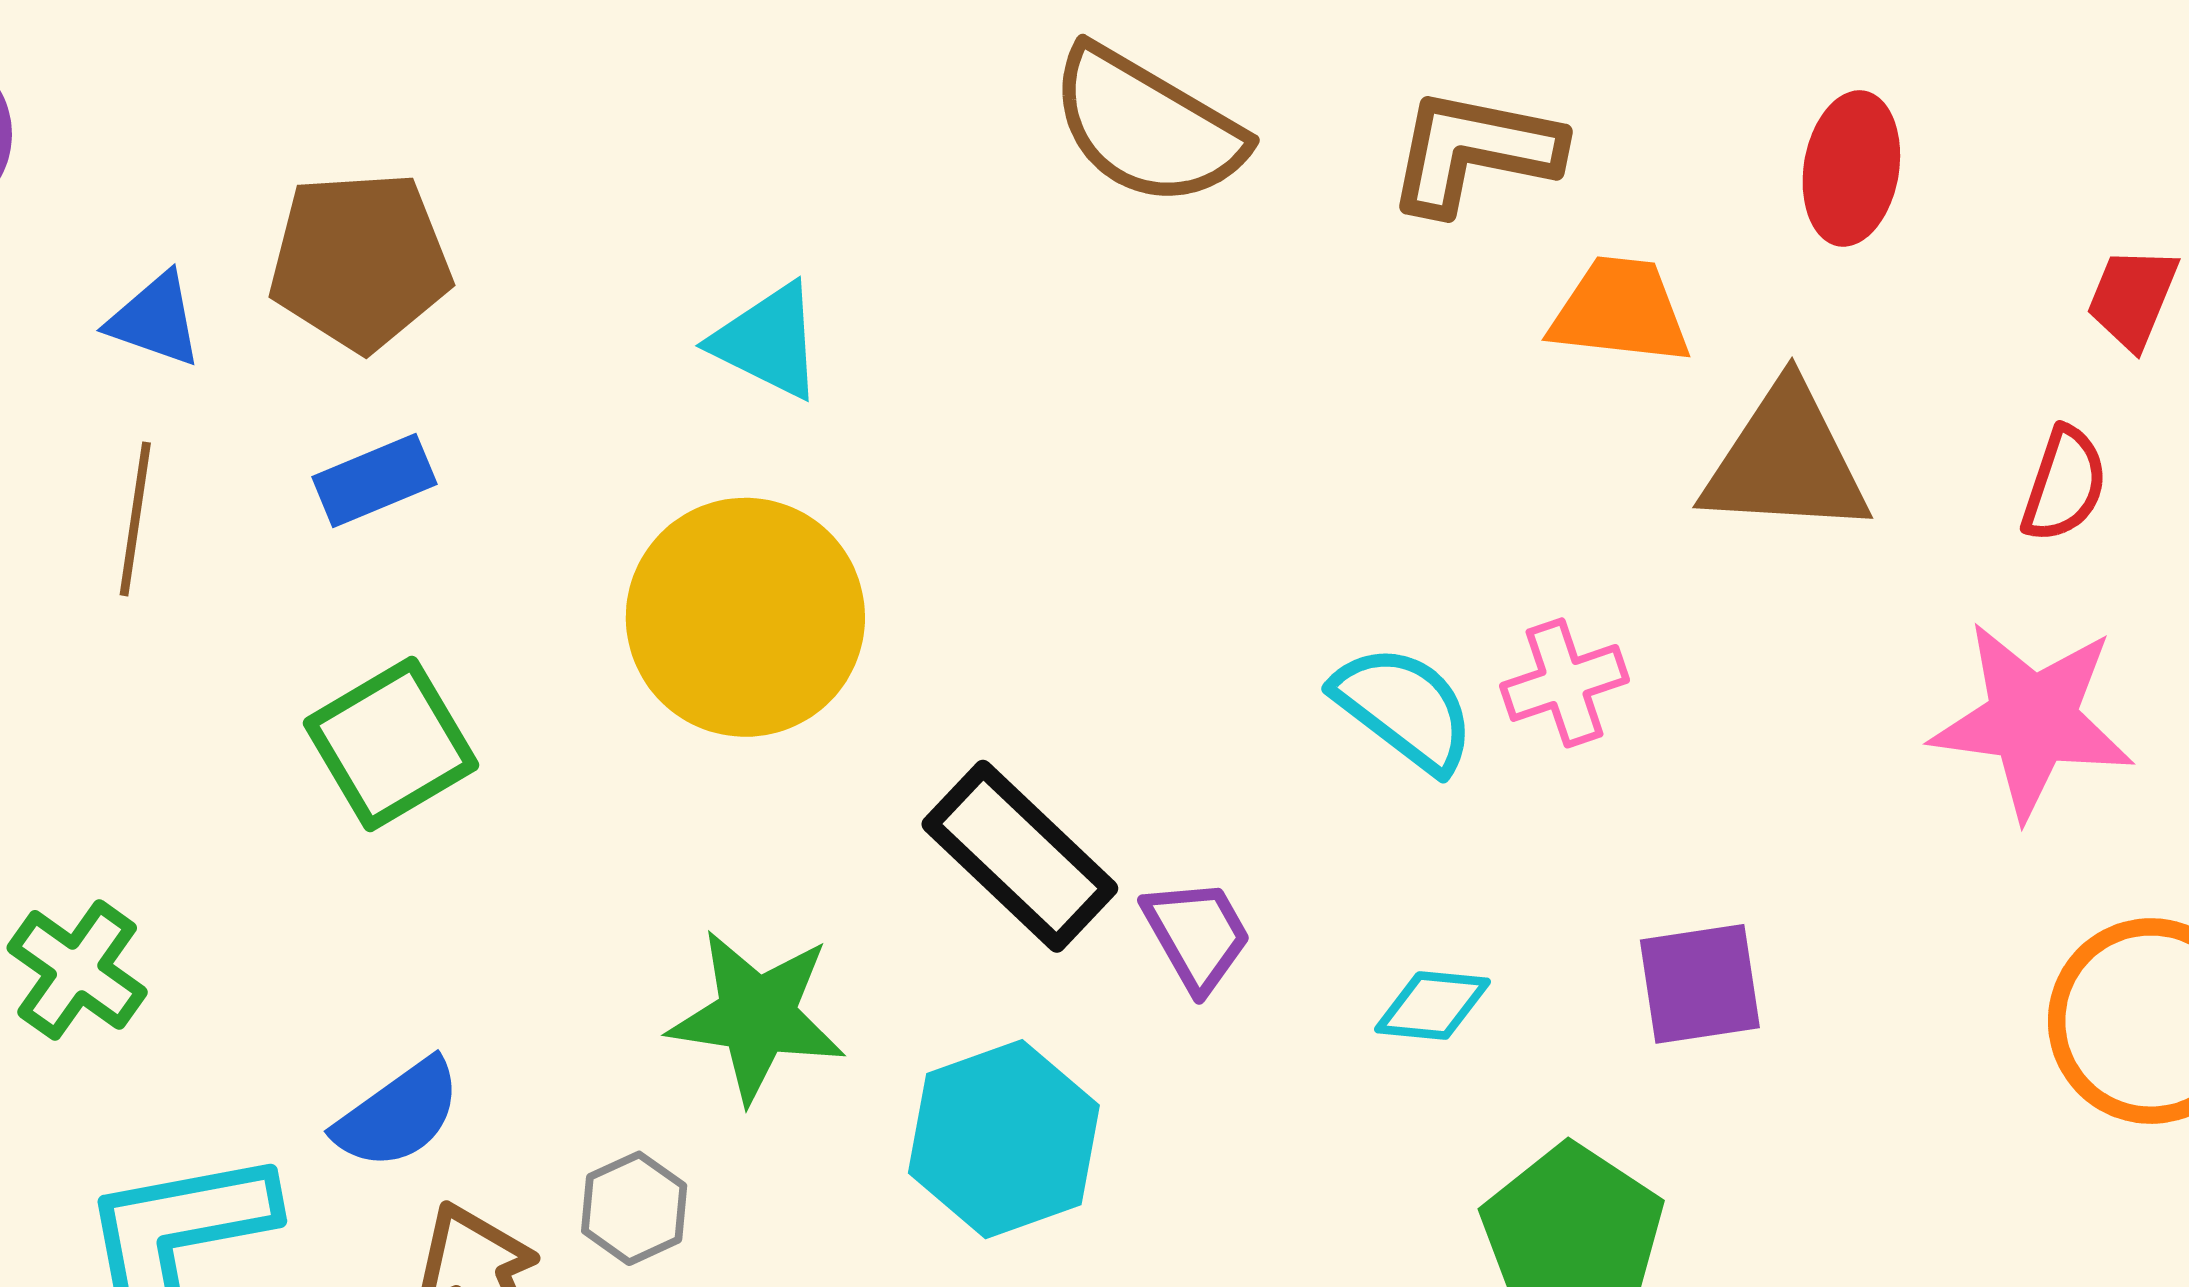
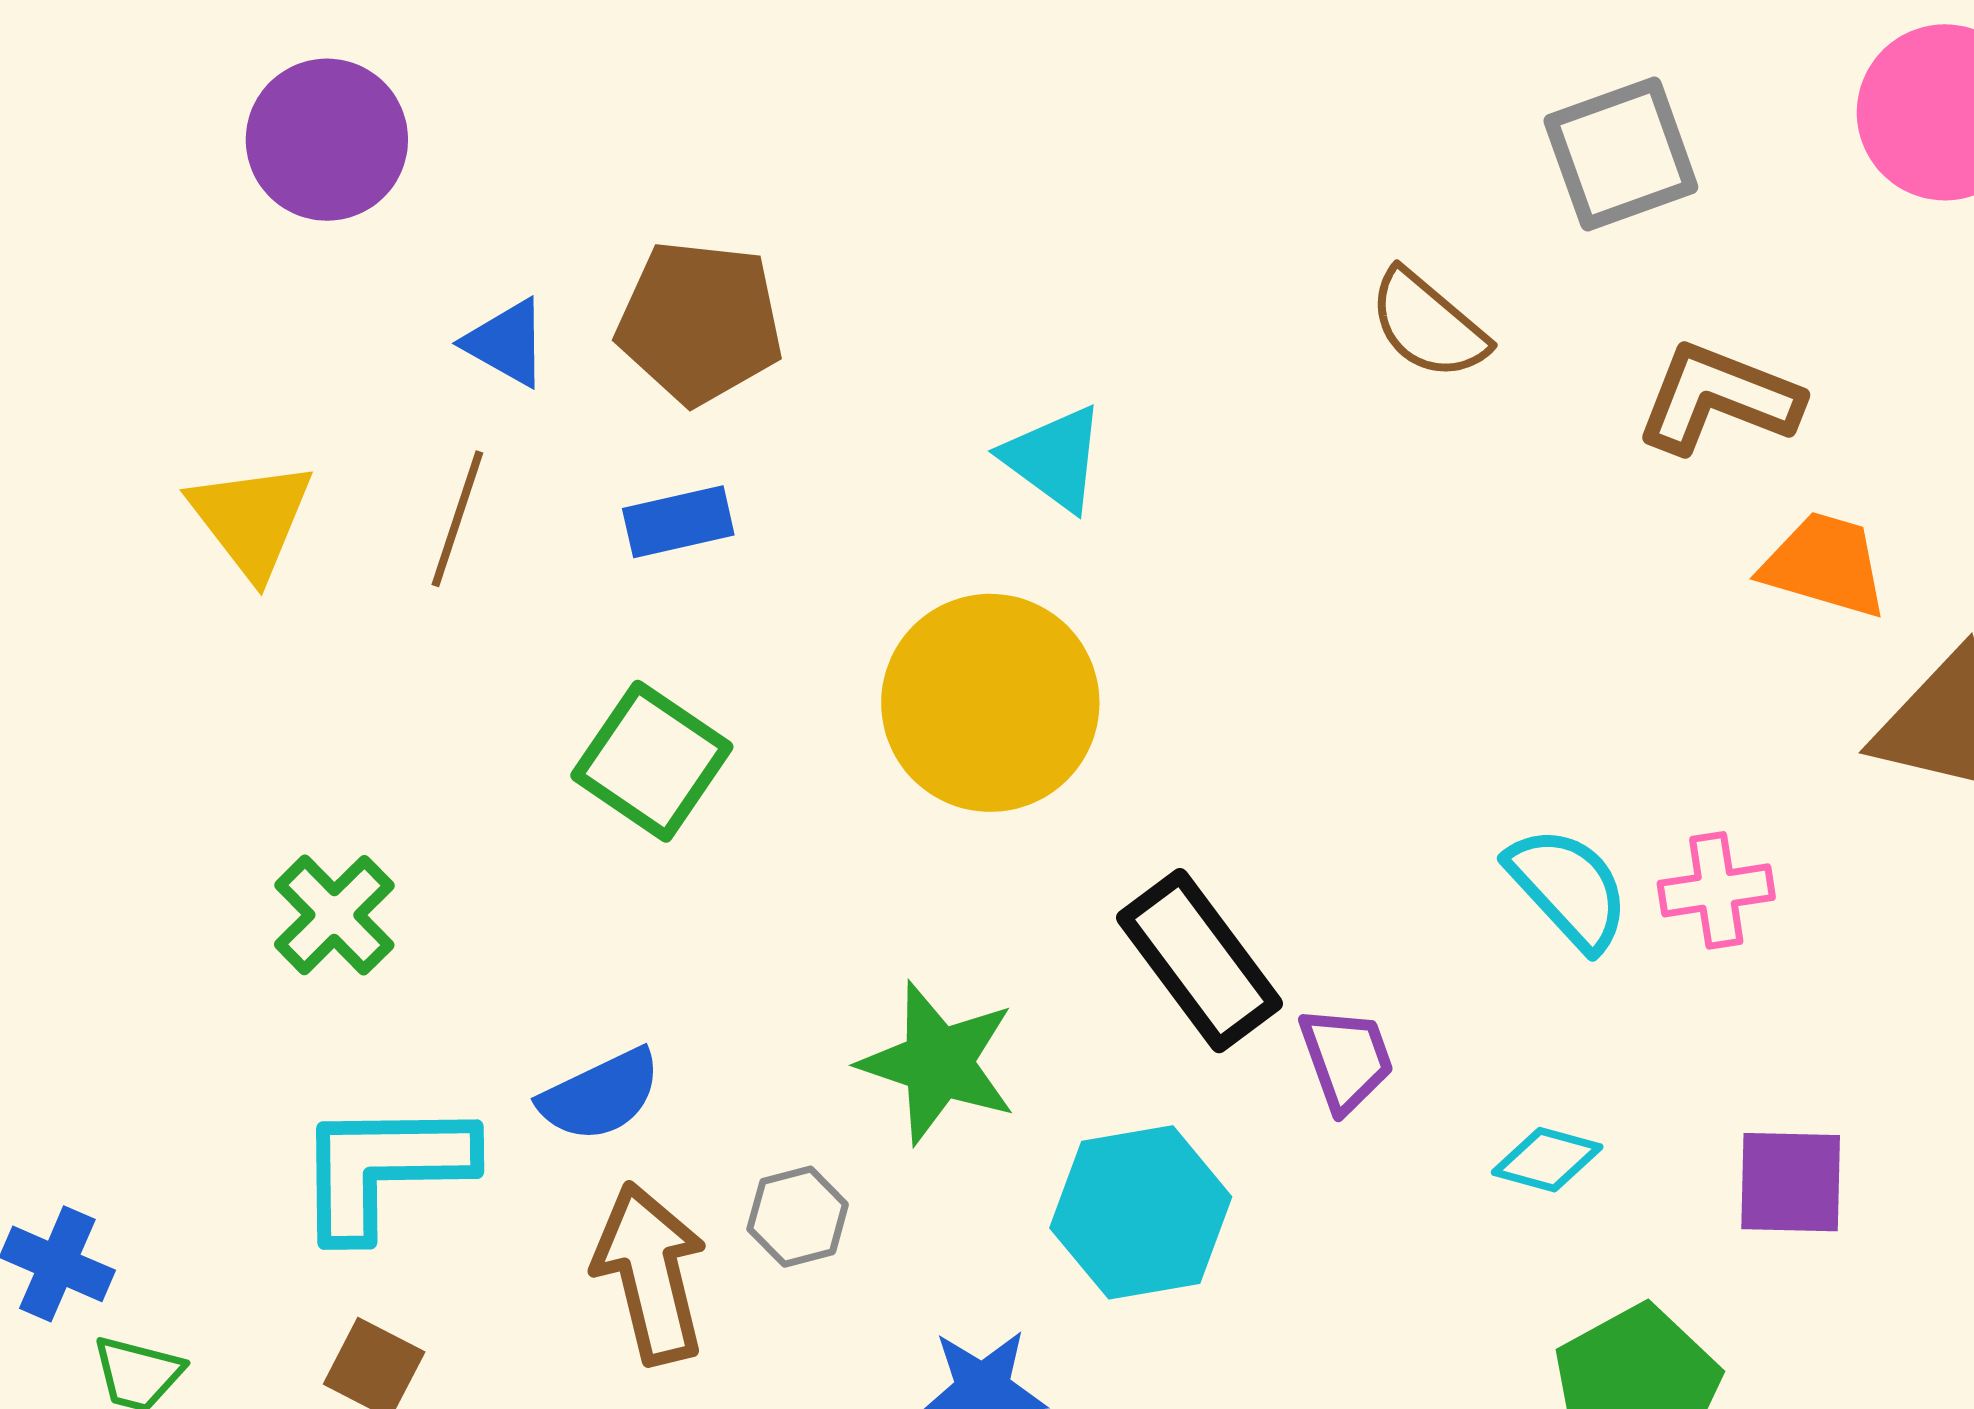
brown semicircle: (1147, 127) -> (1428, 325), size x0.7
green square: (391, 744) -> (652, 761), turned -35

